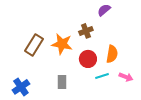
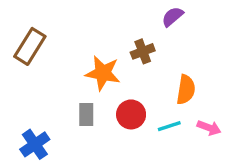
brown rectangle: (34, 45) -> (30, 46), moved
red circle: (88, 59) -> (131, 114), moved
gray rectangle: (62, 82) -> (86, 114), moved

